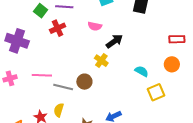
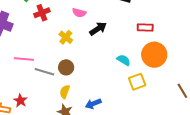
red rectangle: (177, 39) -> (145, 28), moved
yellow cross: (101, 61) -> (66, 37), moved
orange circle: (172, 64) -> (154, 55), size x1.6
yellow semicircle: (59, 110) -> (65, 92), moved

